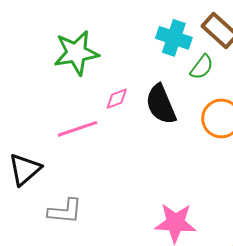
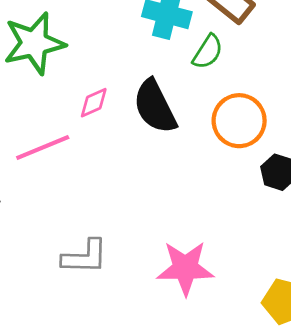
gray L-shape: (65, 211) -> (85, 257), moved

